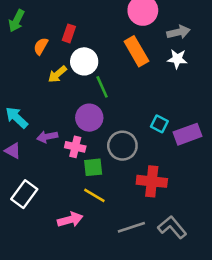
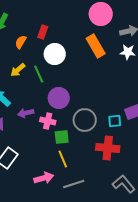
yellow arrow: (57, 74) -> (18, 70), moved
green line: (102, 87) -> (39, 74), moved
cyan square: (159, 124) -> (115, 121), moved, turned -32
yellow line: (94, 195) -> (63, 159), turned 36
gray line: (131, 227) -> (74, 184), moved

